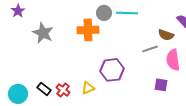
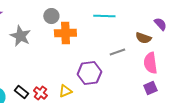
gray circle: (104, 13) -> (51, 16), moved
gray line: (150, 49) -> (117, 52), moved
purple square: (161, 85) -> (150, 88), moved, turned -32

